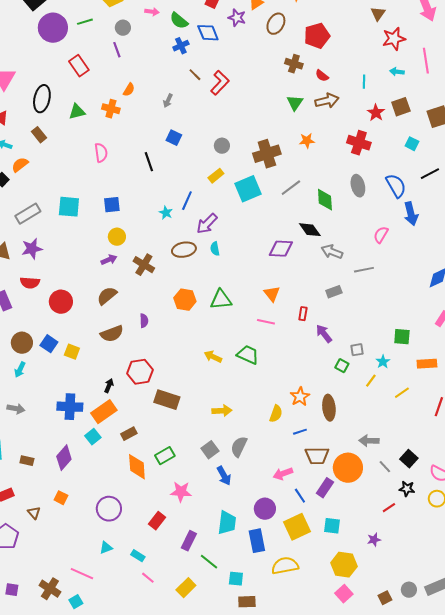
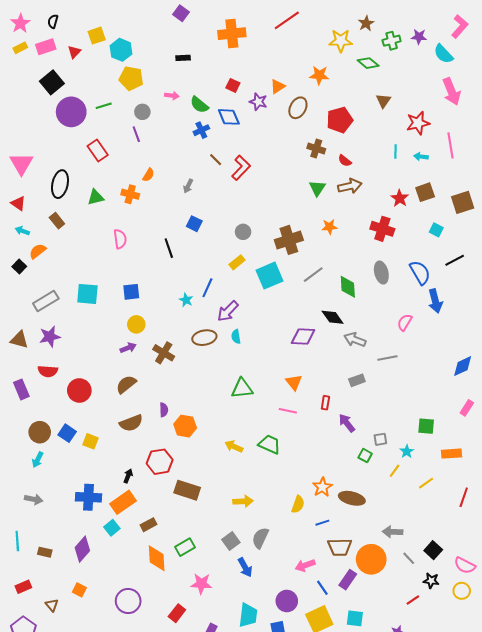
brown triangle: (378, 14) -> (383, 101), moved
cyan line: (364, 82) -> (396, 152), moved
orange hexagon: (185, 300) -> (185, 426), moved
brown ellipse: (329, 408) -> (352, 498), turned -70

